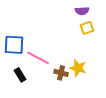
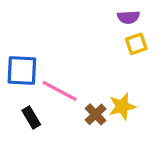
yellow star: (78, 68) -> (122, 107), turned -30
brown cross: (61, 73) -> (96, 114), turned 32

